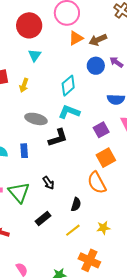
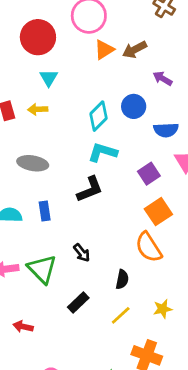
blue circle: (96, 66) -> (134, 106), moved
yellow arrow: (24, 85) -> (38, 109), moved, turned 72
gray ellipse: (36, 119) -> (33, 163), moved

